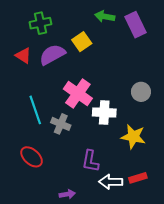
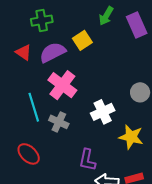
green arrow: (105, 16) -> (106, 16), turned -72
pink cross: (78, 94) -> (62, 85), moved
white cross: (104, 113) -> (103, 112), turned -30

